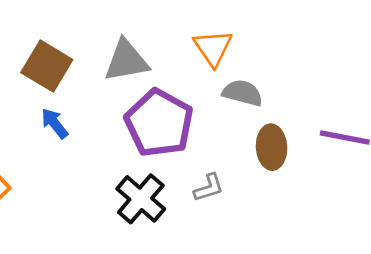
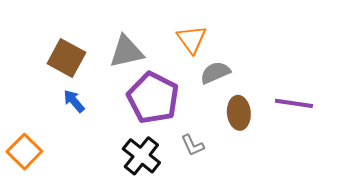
gray semicircle: (242, 93) -> (215, 73), turned -36
gray L-shape: (209, 188) -> (192, 145), turned 85

